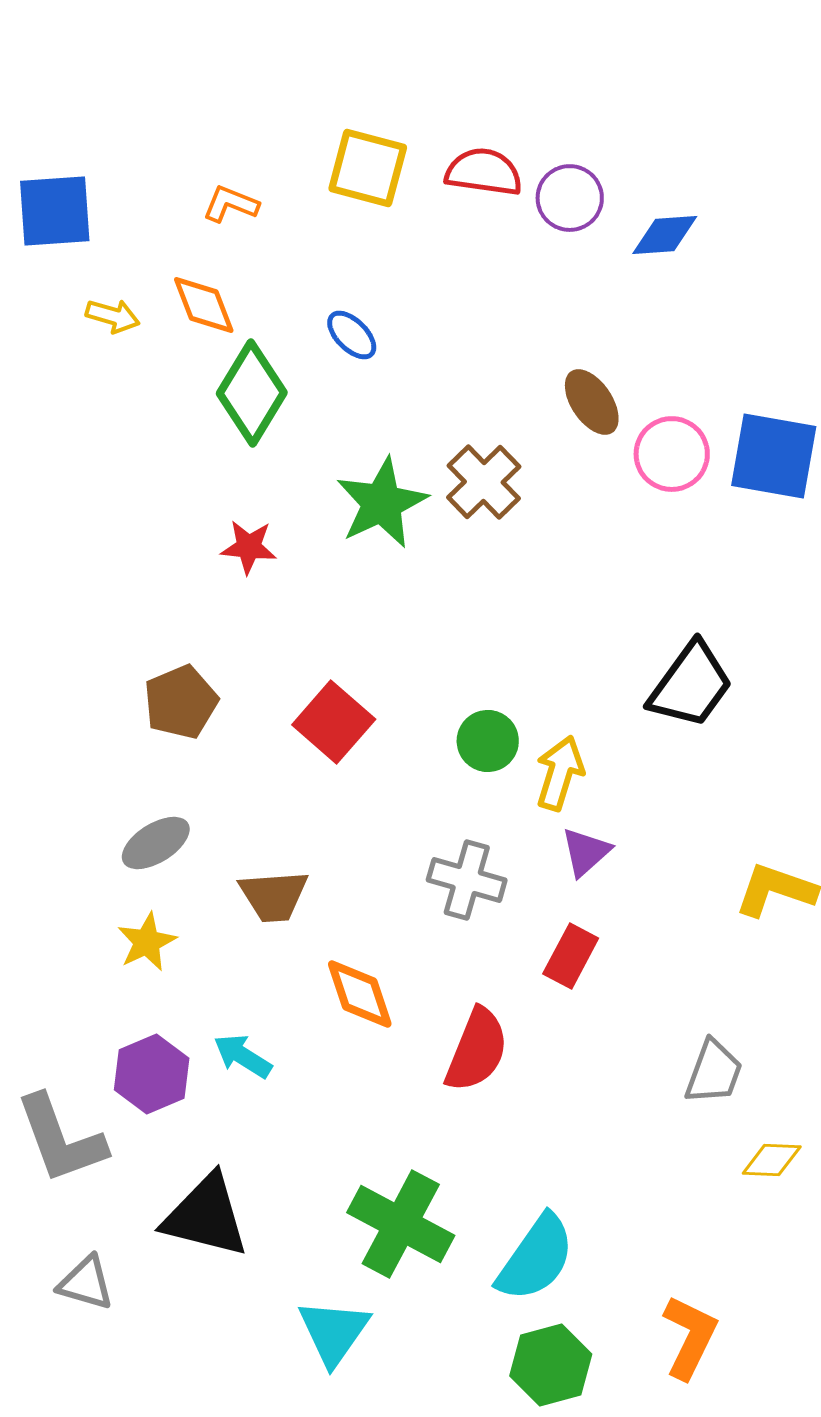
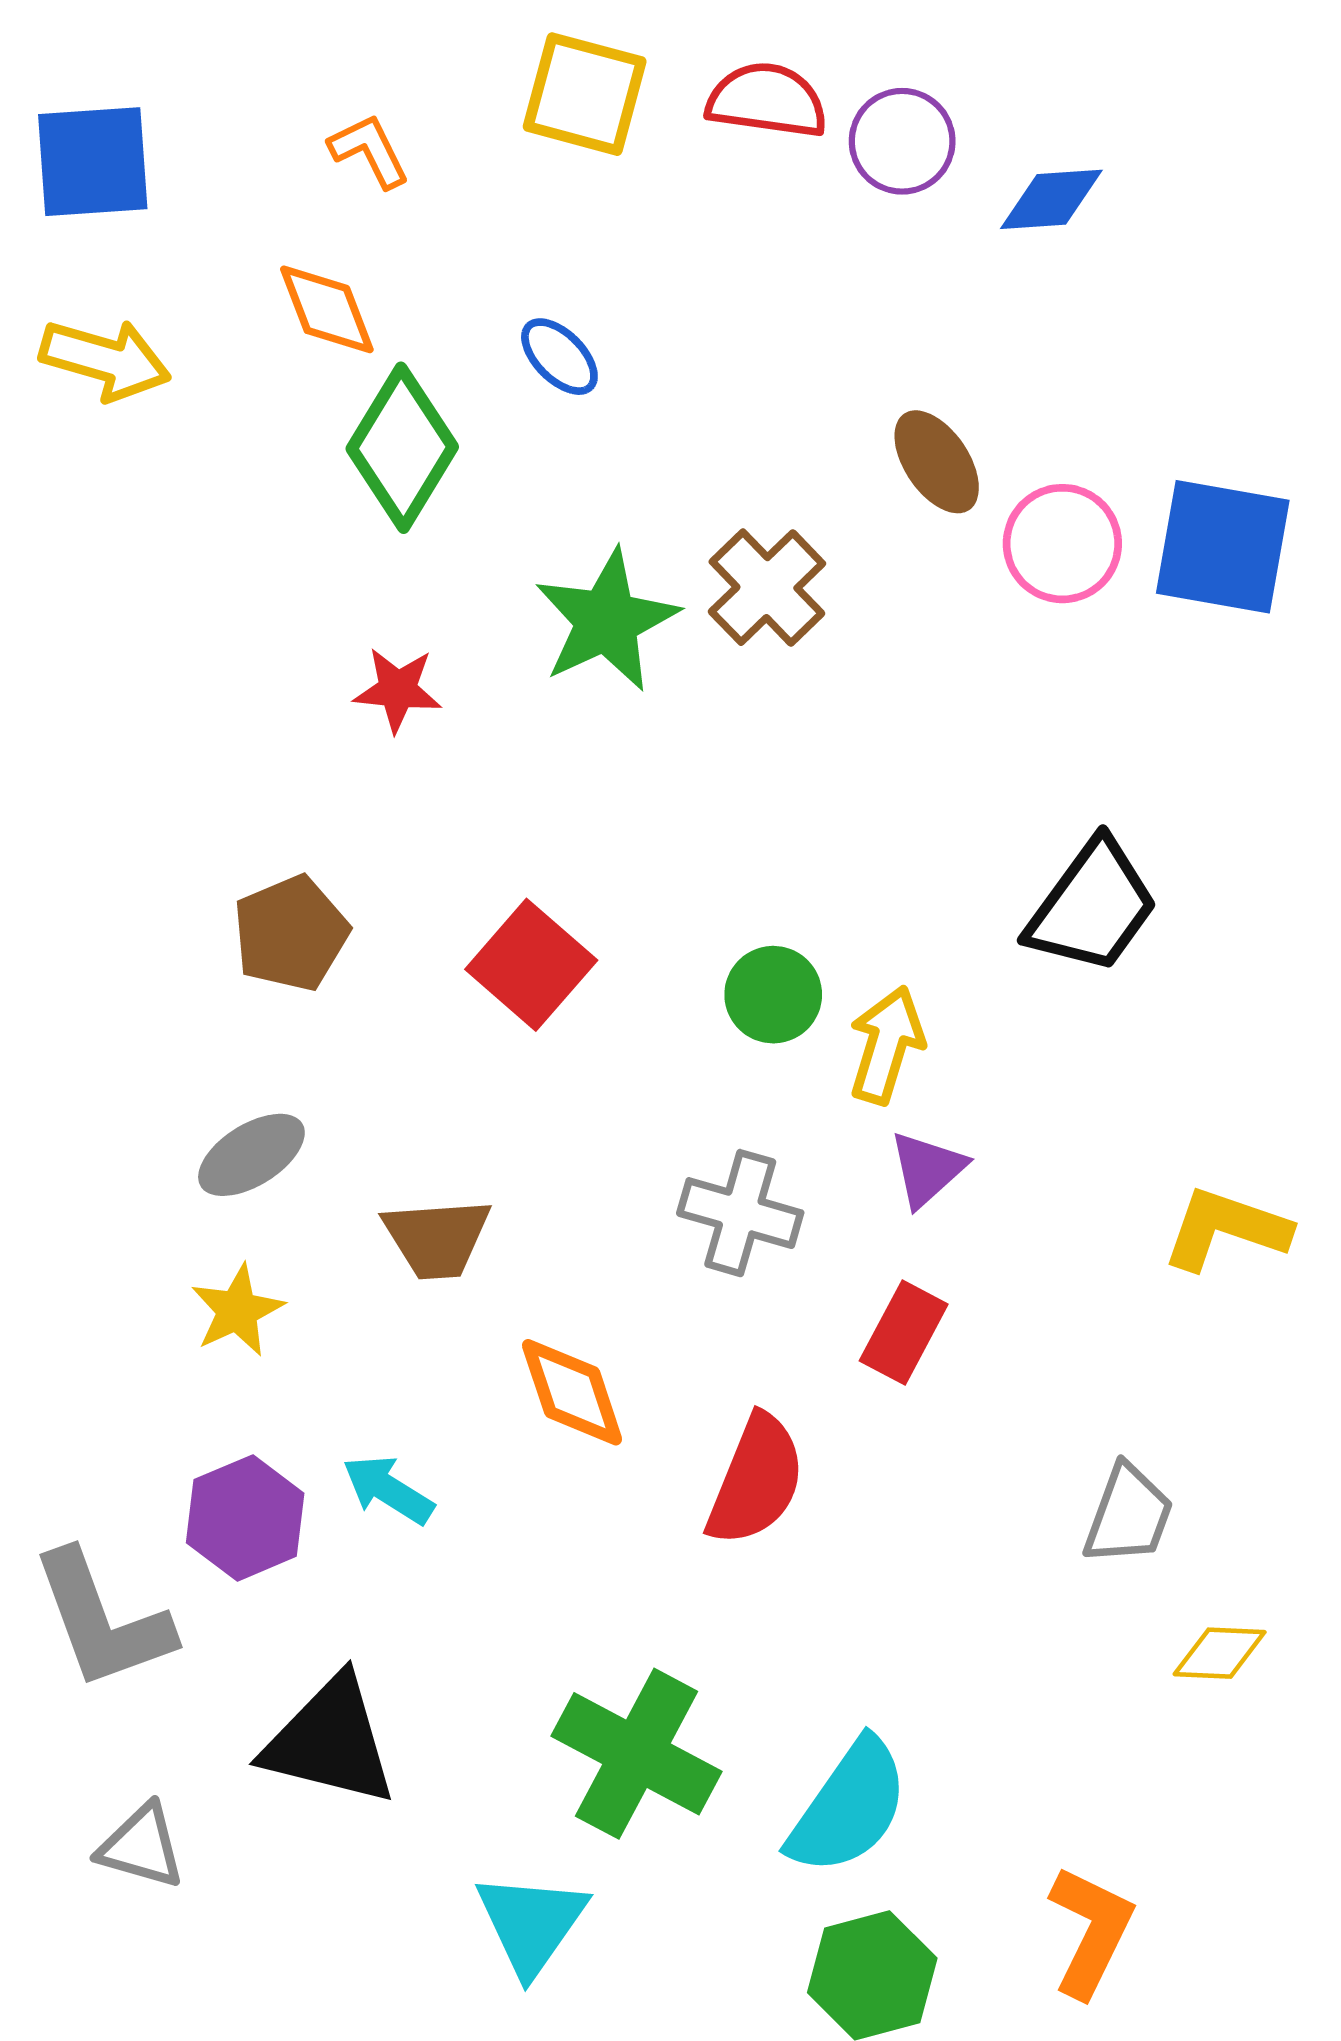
orange L-shape: (231, 204) -> (369, 151), turned 42
yellow arrow: (113, 316) -> (105, 360), moved, size x1.5

